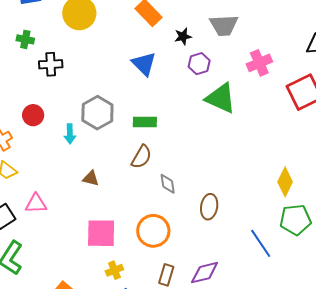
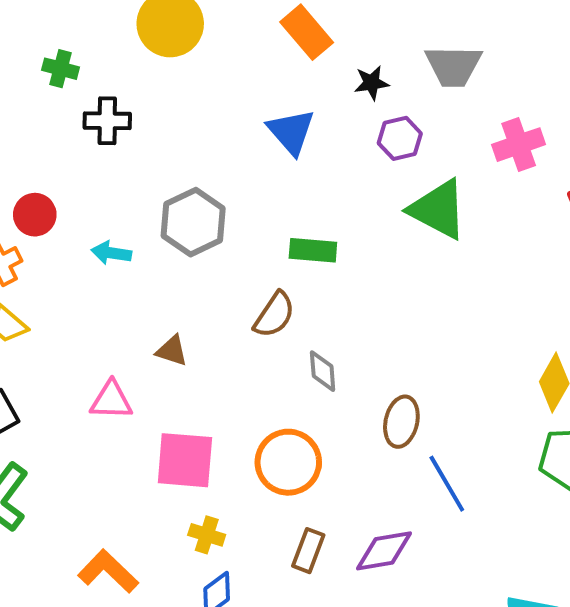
red circle: (33, 115) -> (35, 215), moved
green rectangle: (145, 122) -> (313, 250), moved
cyan arrow: (70, 134) -> (111, 253), moved, turned 96
pink triangle: (36, 204) -> (111, 400), moved
blue line: (261, 243) -> (447, 484), moved
yellow cross: (114, 270) -> (207, 535), turned 36

